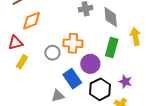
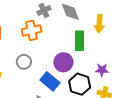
yellow arrow: (135, 37) -> (99, 24), turned -150
orange cross: (73, 43) -> (32, 30), moved

